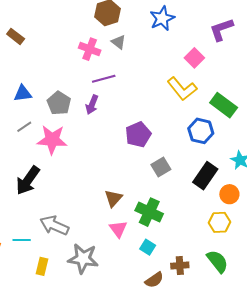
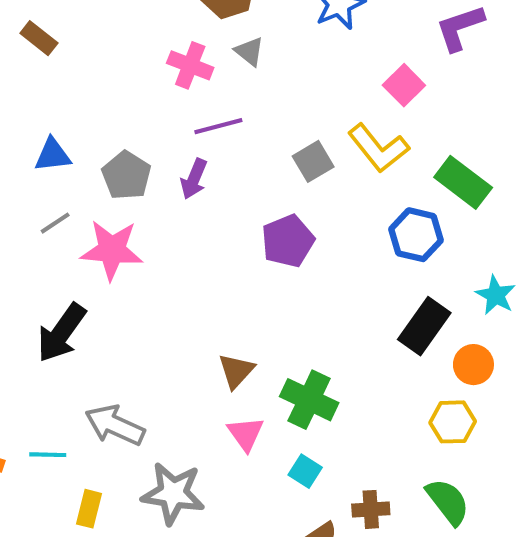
gray square: (161, 167) -> (313, 161), moved

